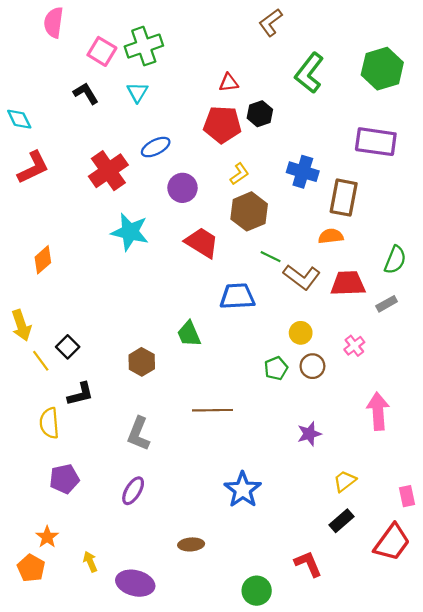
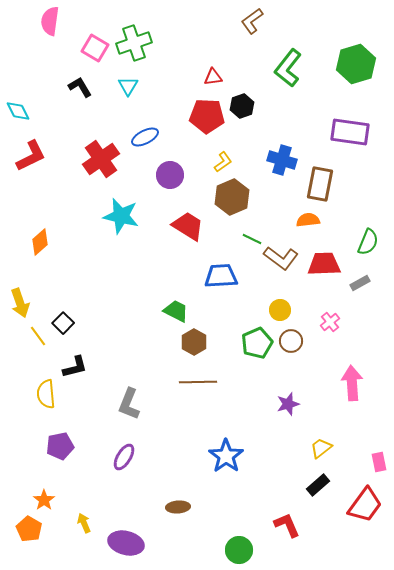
green trapezoid: (189, 334) -> (176, 311), turned 140
brown hexagon: (142, 362) -> (194, 342), moved
green pentagon: (276, 368) -> (257, 343), size x1.4

